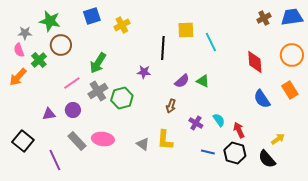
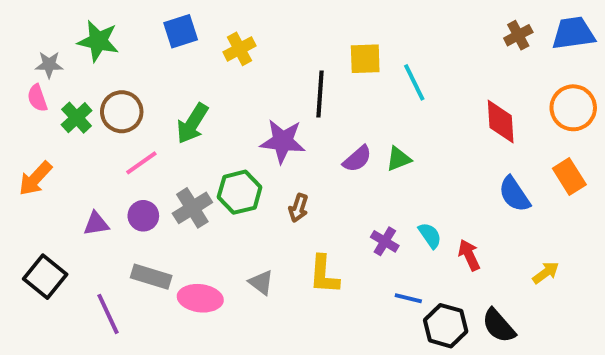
brown circle: (61, 45) -> (122, 112), moved
purple star: (144, 72) -> (283, 141), size x1.6
orange arrow: (18, 77) -> (35, 178), moved
green triangle: (203, 81) -> (399, 159), turned -48
gray cross: (98, 91) -> (192, 208), moved
brown arrow: (171, 106) -> (298, 208), moved
pink ellipse: (103, 139) -> (200, 298), moved
gray rectangle: (77, 141) -> (151, 277), turned -30
gray triangle: (143, 144) -> (261, 283), moved
black hexagon: (235, 153) -> (446, 326), moved
black semicircle: (267, 159) -> (499, 326), moved

